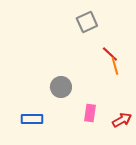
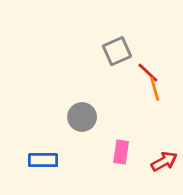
gray square: (87, 22) -> (117, 51), moved

